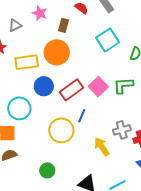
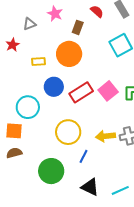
yellow rectangle: (27, 62) -> (38, 62), size x0.6
blue line: (82, 116) -> (83, 156), moved
yellow arrow: (102, 147) -> (105, 136), moved, turned -66
green circle: (47, 170) -> (51, 171), size x1.6

